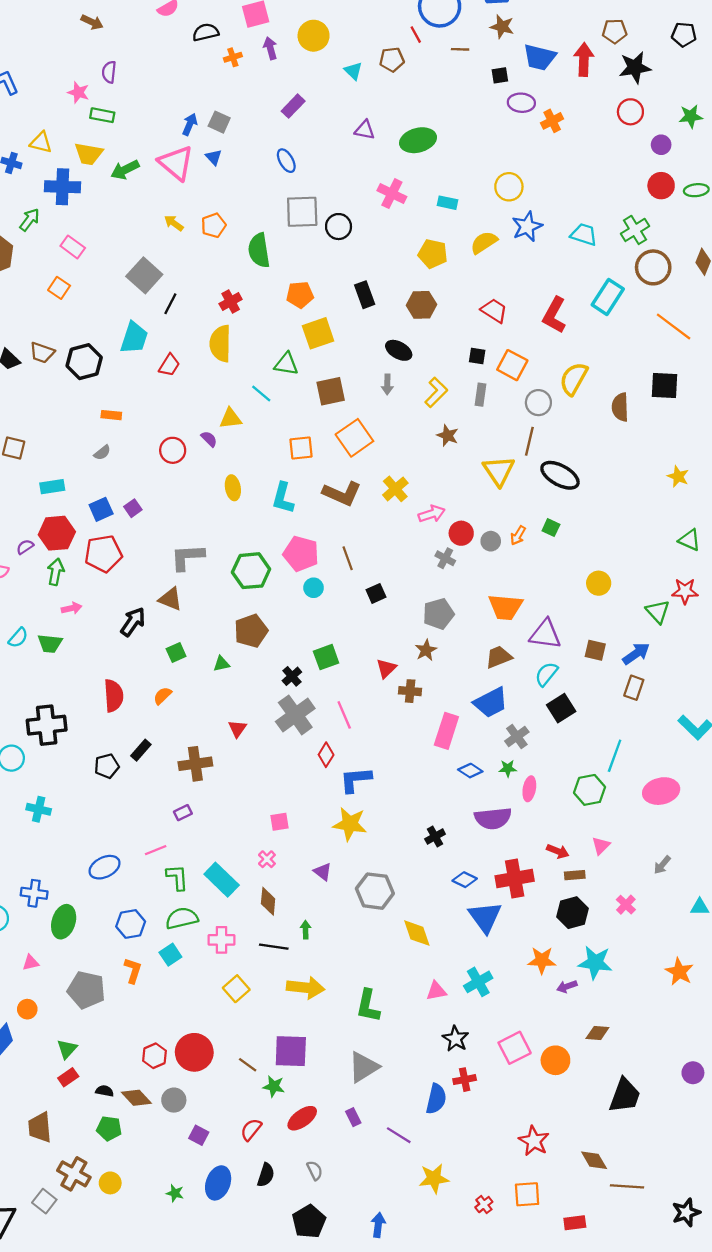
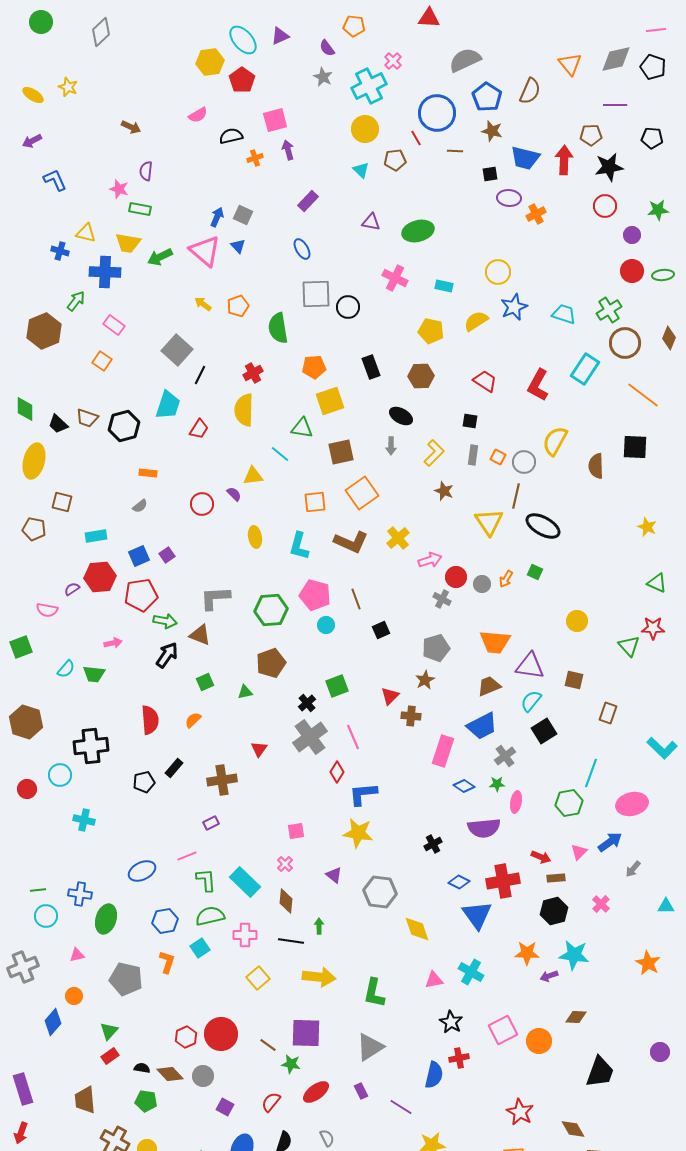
yellow circle: (314, 36) -> (365, 129), moved
orange square: (512, 365) -> (498, 457), moved, size x0.6
green arrow: (56, 572) -> (165, 621), moved, turned 90
blue arrow: (636, 654) -> (610, 842), moved
cyan cross: (478, 982) -> (471, 972), turned -30

